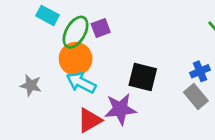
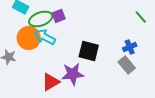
green ellipse: (76, 32) -> (41, 19), turned 40
orange circle: (76, 59) -> (29, 38), moved
cyan arrow: (81, 83) -> (45, 37), moved

